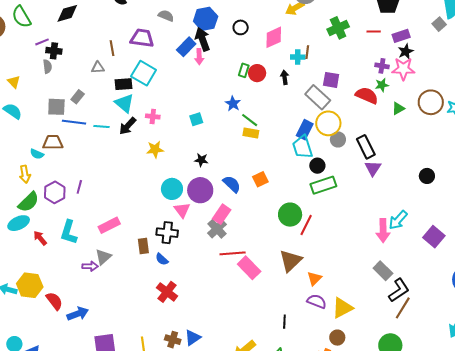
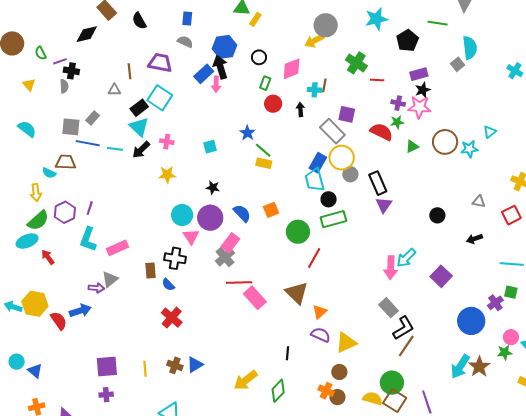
green semicircle: (21, 17) -> (41, 53), moved, size x0.6
green cross: (338, 28) -> (356, 63), turned -35
red line: (374, 32) -> (377, 80), moved
green rectangle: (244, 70) -> (265, 83), moved
yellow triangle: (14, 82) -> (29, 85), moved
black rectangle: (124, 84) -> (139, 108), turned -36
green circle: (290, 215) -> (298, 232), moved
cyan L-shape: (69, 232) -> (88, 239), moved
brown triangle: (291, 261) -> (297, 293), turned -35
blue arrow: (78, 314) -> (80, 311), moved

